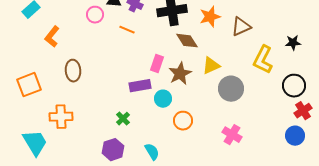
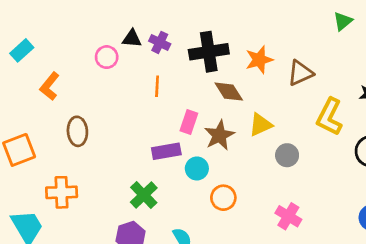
orange line: (127, 30) -> (157, 86), moved, turned 70
gray circle: (231, 89) -> (287, 155), size x0.7
green cross: (123, 119) -> (144, 195), size x1.5

